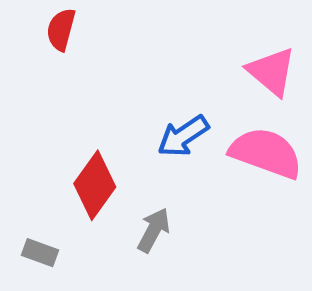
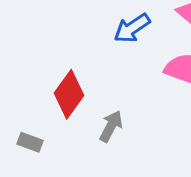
blue arrow: (183, 136) -> (132, 28), moved

